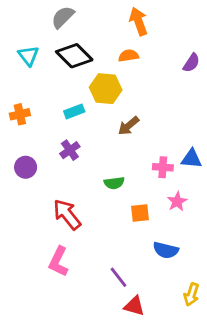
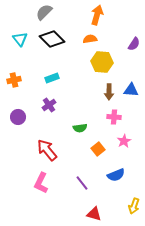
orange arrow: (139, 21) -> (97, 15), turned 36
yellow hexagon: (106, 89) -> (102, 62), moved
brown arrow: (129, 126) -> (109, 92), moved, turned -49
blue triangle: (191, 159) -> (131, 90), moved
orange square: (140, 213) -> (98, 149), turned -32
blue semicircle: (166, 250) -> (116, 175), turned -36
purple line: (119, 277) -> (82, 183), moved

